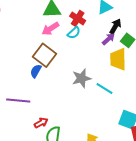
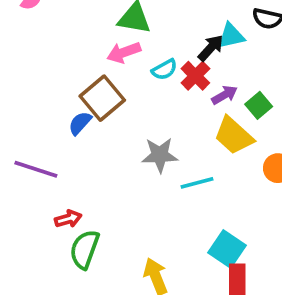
red cross: (78, 18) -> (195, 76), moved
black arrow: (115, 26) -> (211, 48), moved
yellow trapezoid: (118, 59) -> (234, 136), turned -60
cyan line: (104, 88) -> (197, 183), turned -60

